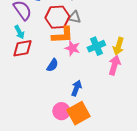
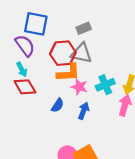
gray triangle: (74, 17) -> (81, 53), size x1.5
red diamond: (22, 48) -> (25, 87), turned 70
blue arrow: (76, 88) -> (84, 111), moved

